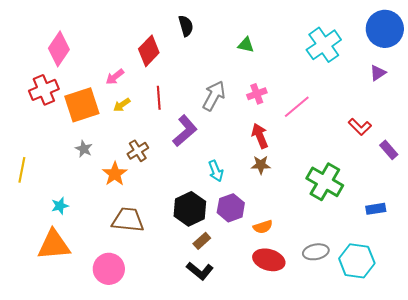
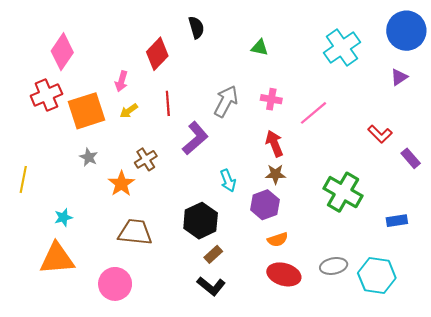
pink arrow: (115, 77) -> (121, 81), turned -36
pink cross: (257, 94) -> (271, 99), turned 30
purple hexagon: (231, 208) -> (265, 205), moved

